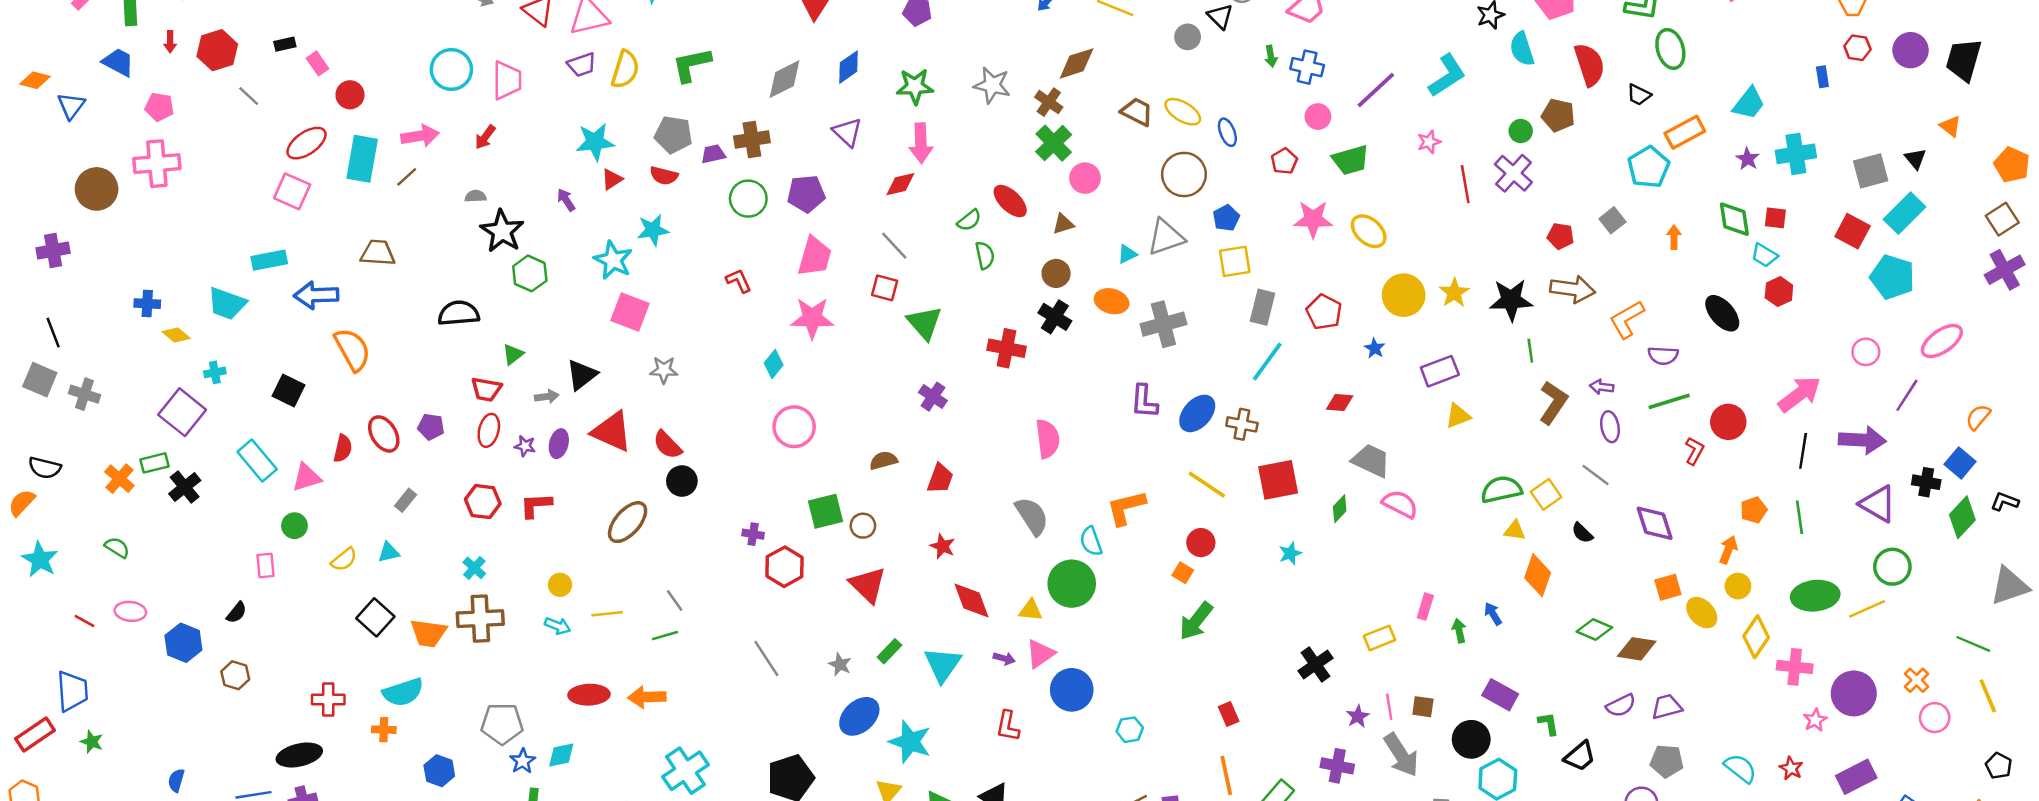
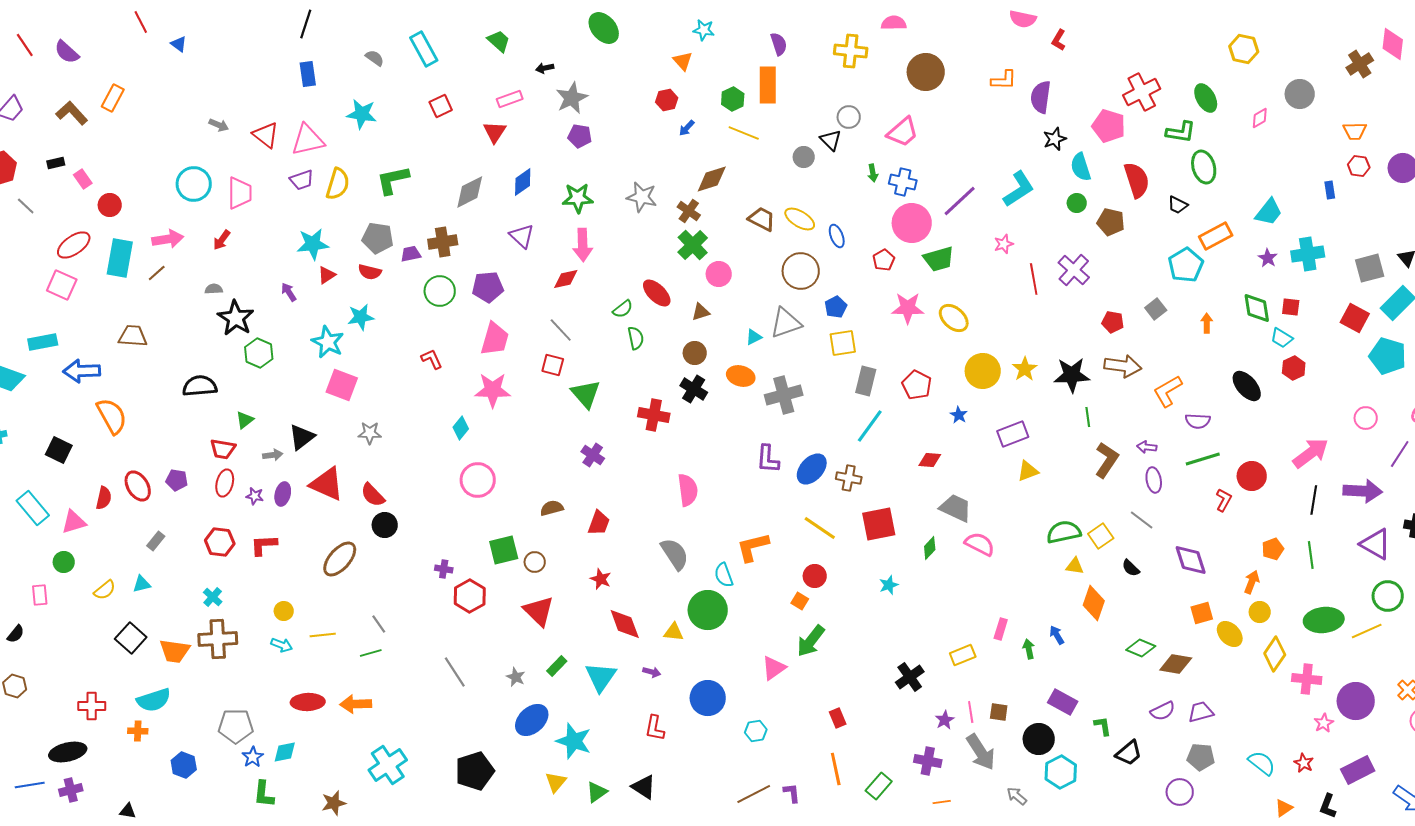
pink circle: (1318, 117) -> (912, 223), size x1.8
green circle: (1521, 131) -> (1077, 203), moved
pink triangle: (1040, 654) -> (774, 668), moved

